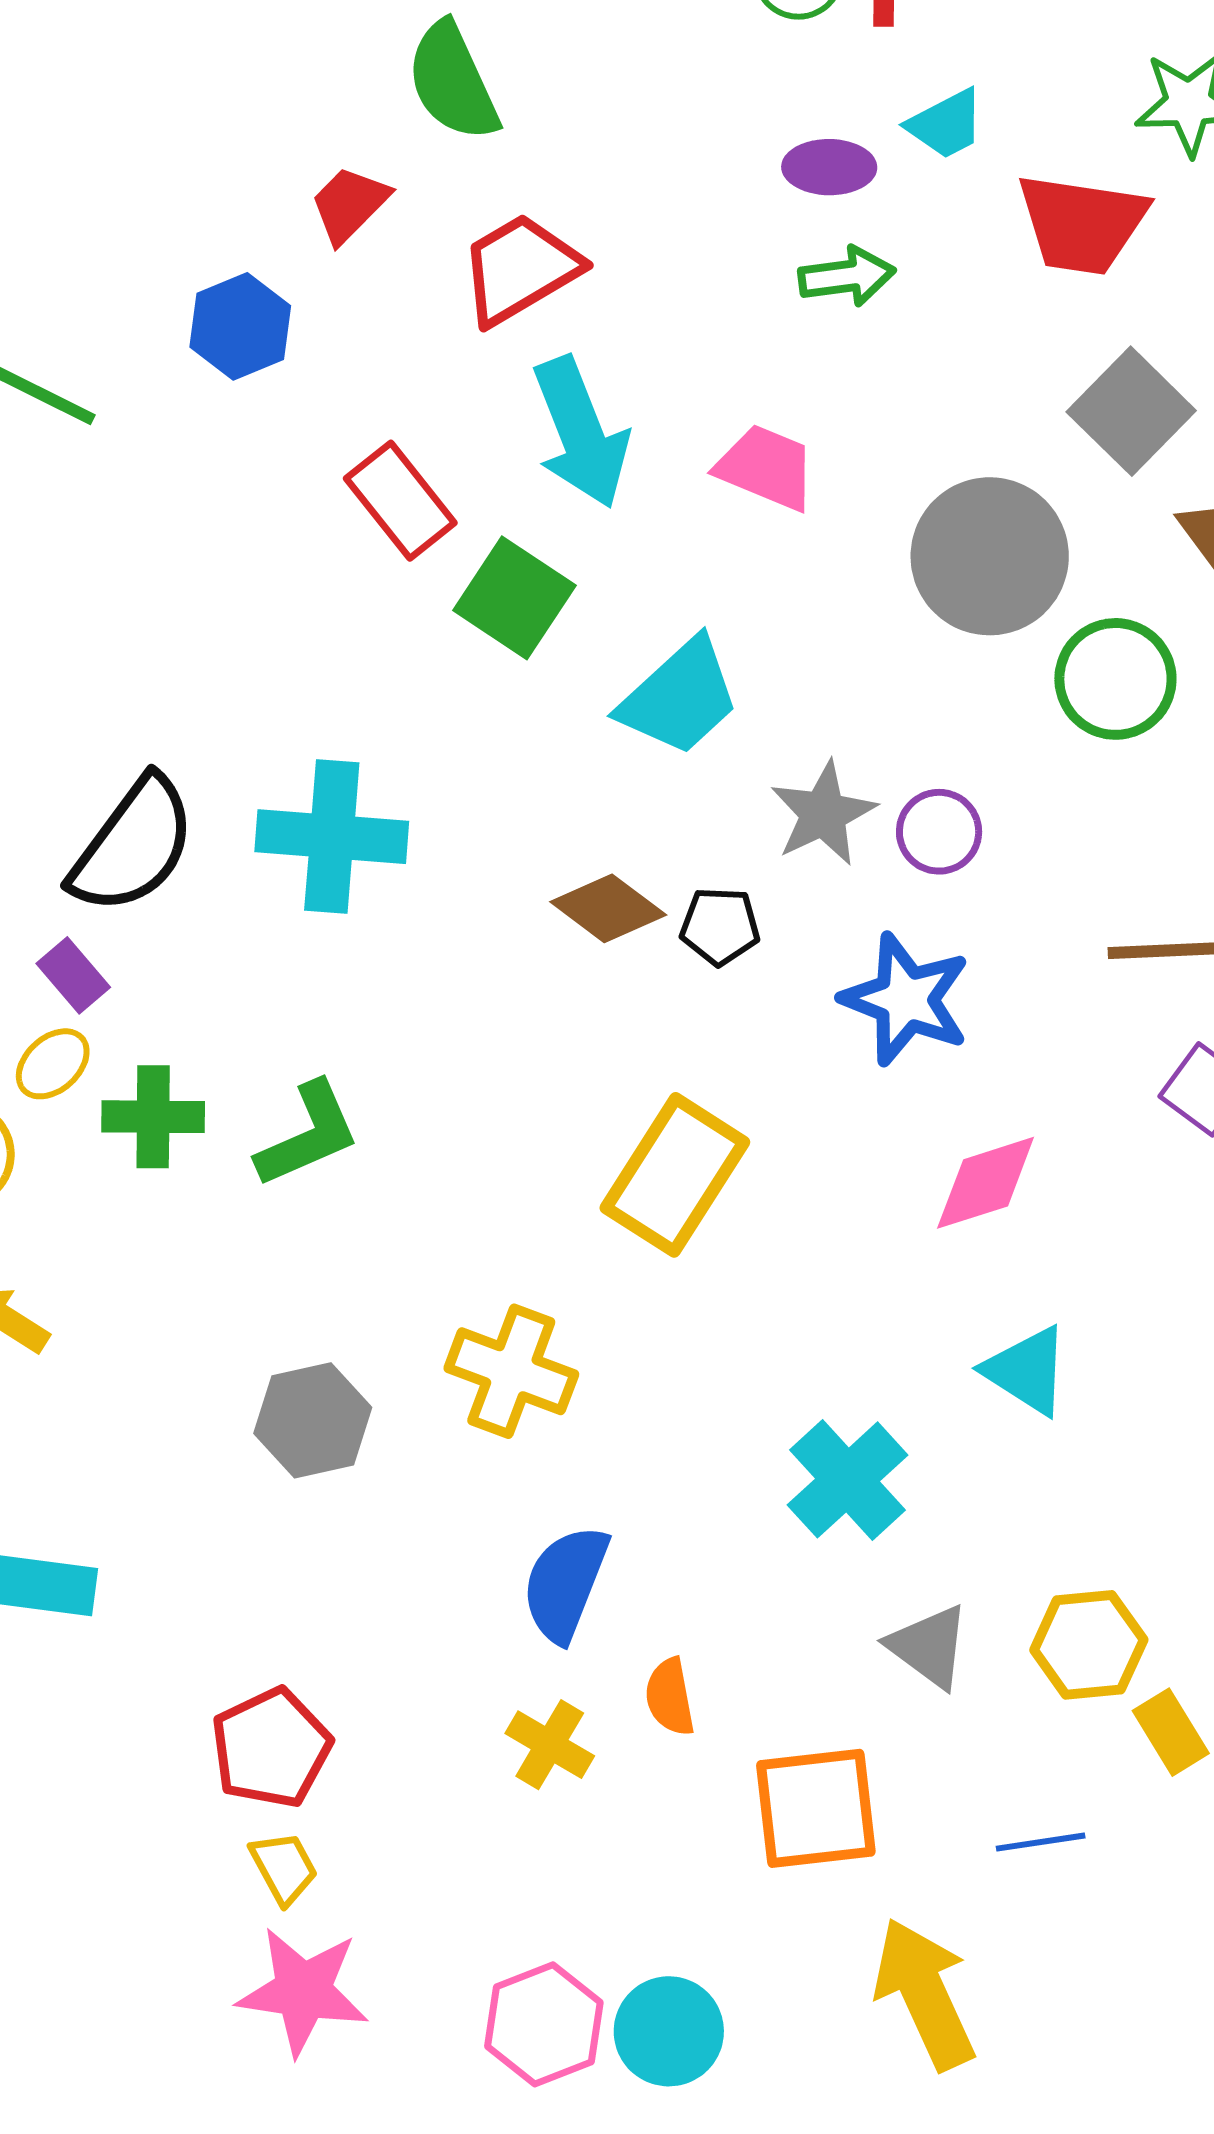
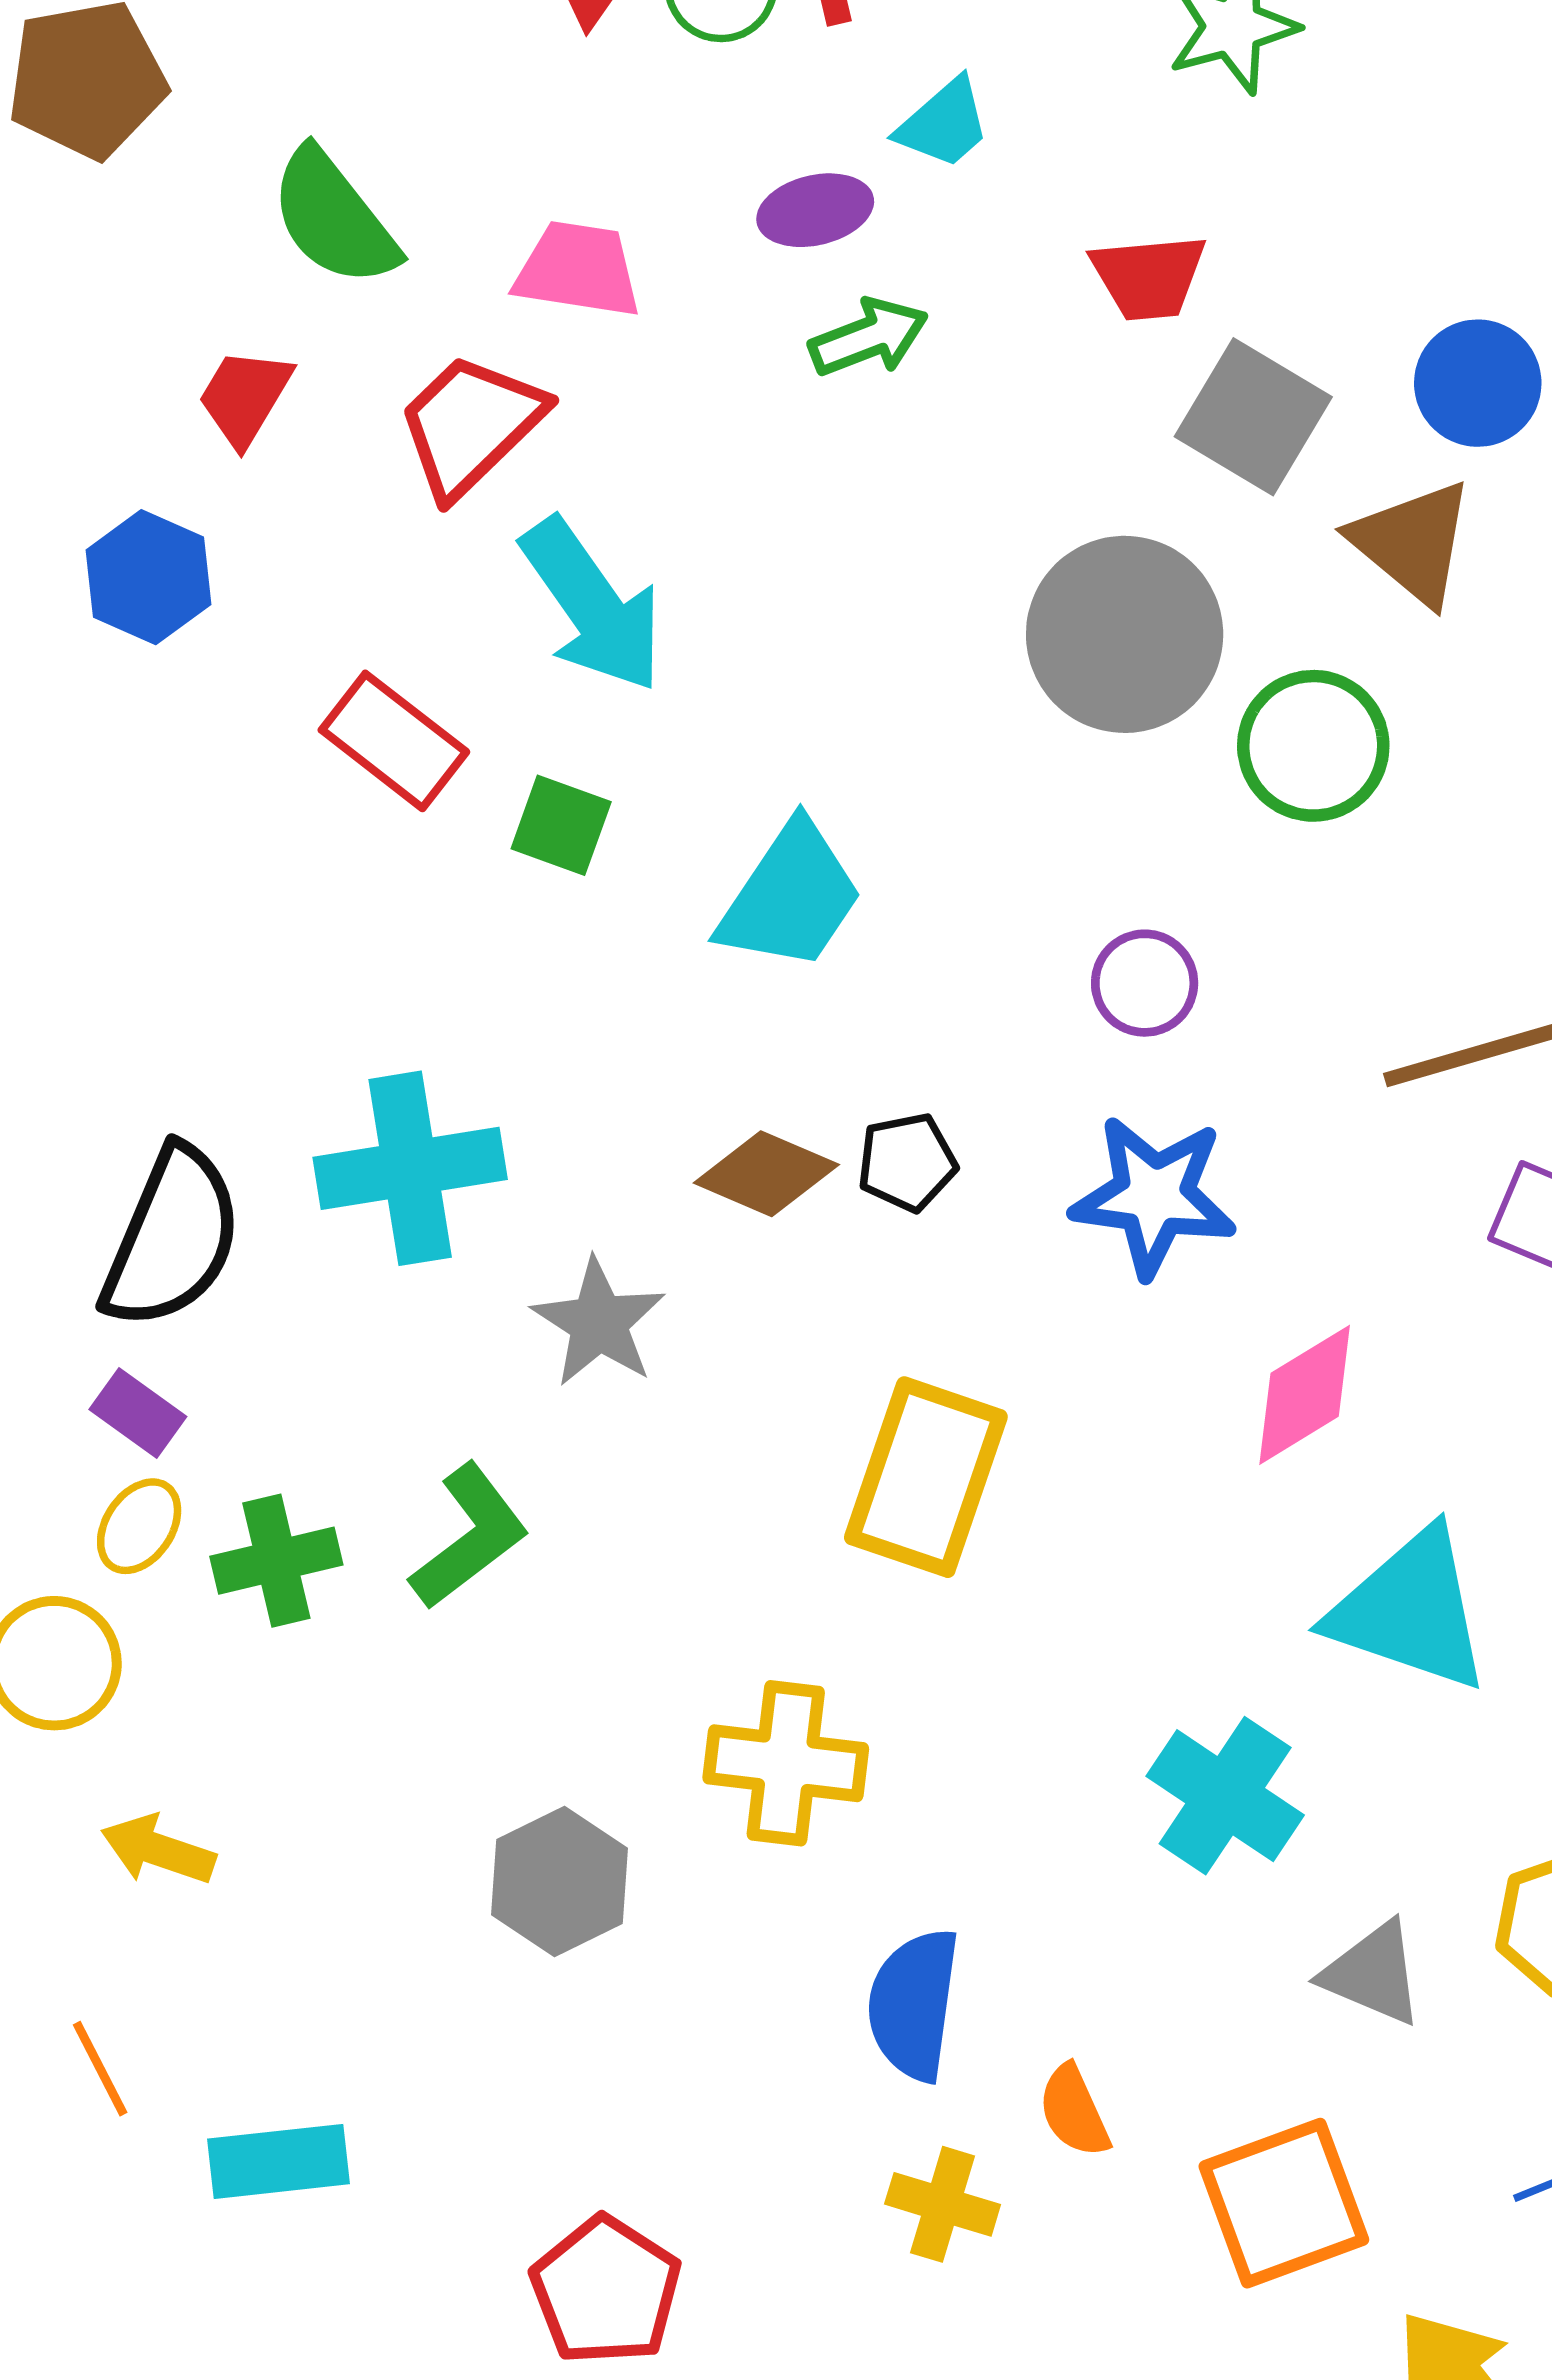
red trapezoid: (1082, 224) -> (1149, 277), moved, size x0.7
pink trapezoid: (766, 467) -> (578, 270), moved
green square: (514, 598) -> (561, 825), size x0.7
gray star: (823, 814) -> (599, 1323), moved
cyan triangle: (1027, 1371) -> (1410, 1610), size x1.5

